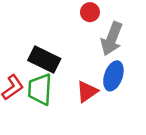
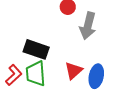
blue ellipse: (113, 76) -> (96, 76), moved

